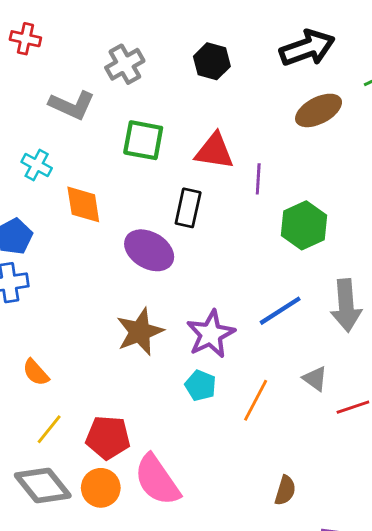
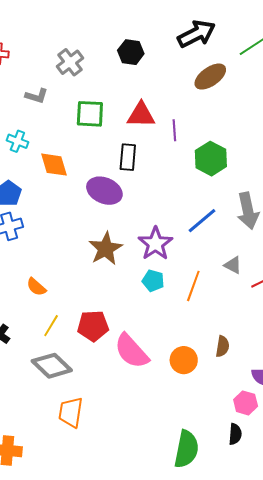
gray L-shape: (72, 105) -> (37, 96), size x0.7
orange circle: (101, 488) -> (184, 360), moved

